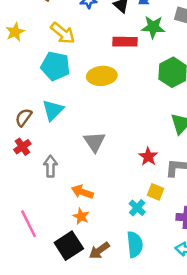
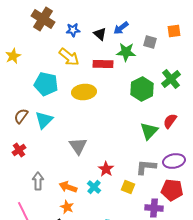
yellow arrow: (63, 33) -> (69, 57), moved
brown semicircle: (24, 117) -> (21, 116), moved
red star: (148, 156) -> (106, 169), moved
gray arrow: (50, 166) -> (38, 181), moved
cyan cross: (137, 208) -> (94, 187), moved

